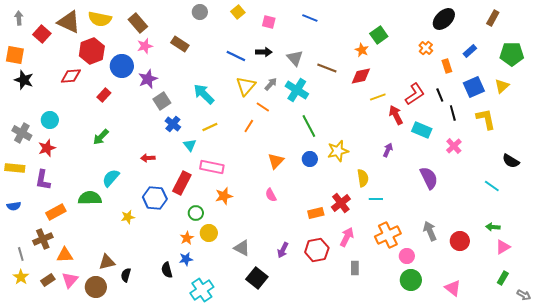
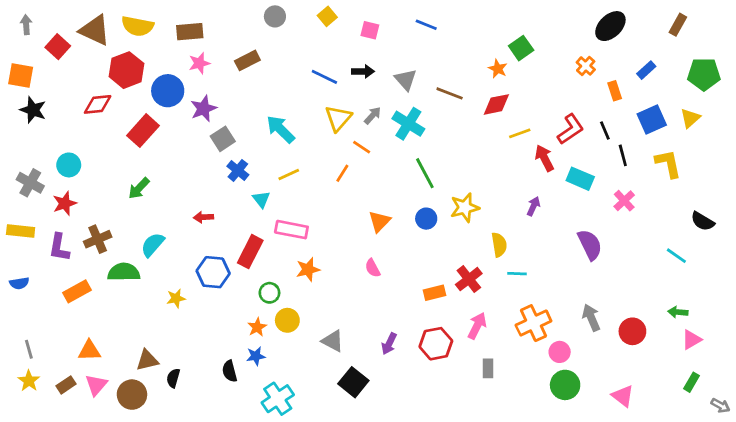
brown rectangle: (138, 23) -> (190, 32), turned -54
brown rectangle: (180, 44) -> (247, 60), turned -60
red rectangle: (104, 95) -> (143, 131), size x1.6
brown cross: (43, 239) -> (98, 239), moved

